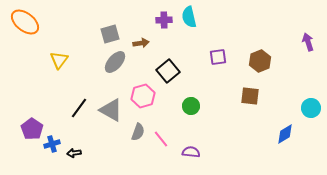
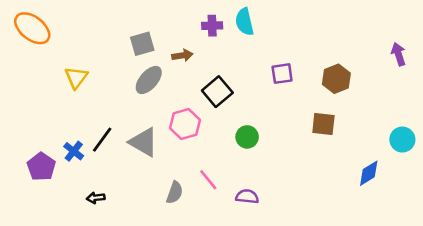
gray semicircle: (138, 132) -> (175, 193), moved
blue cross: (52, 144) -> (74, 151), moved, turned -35

